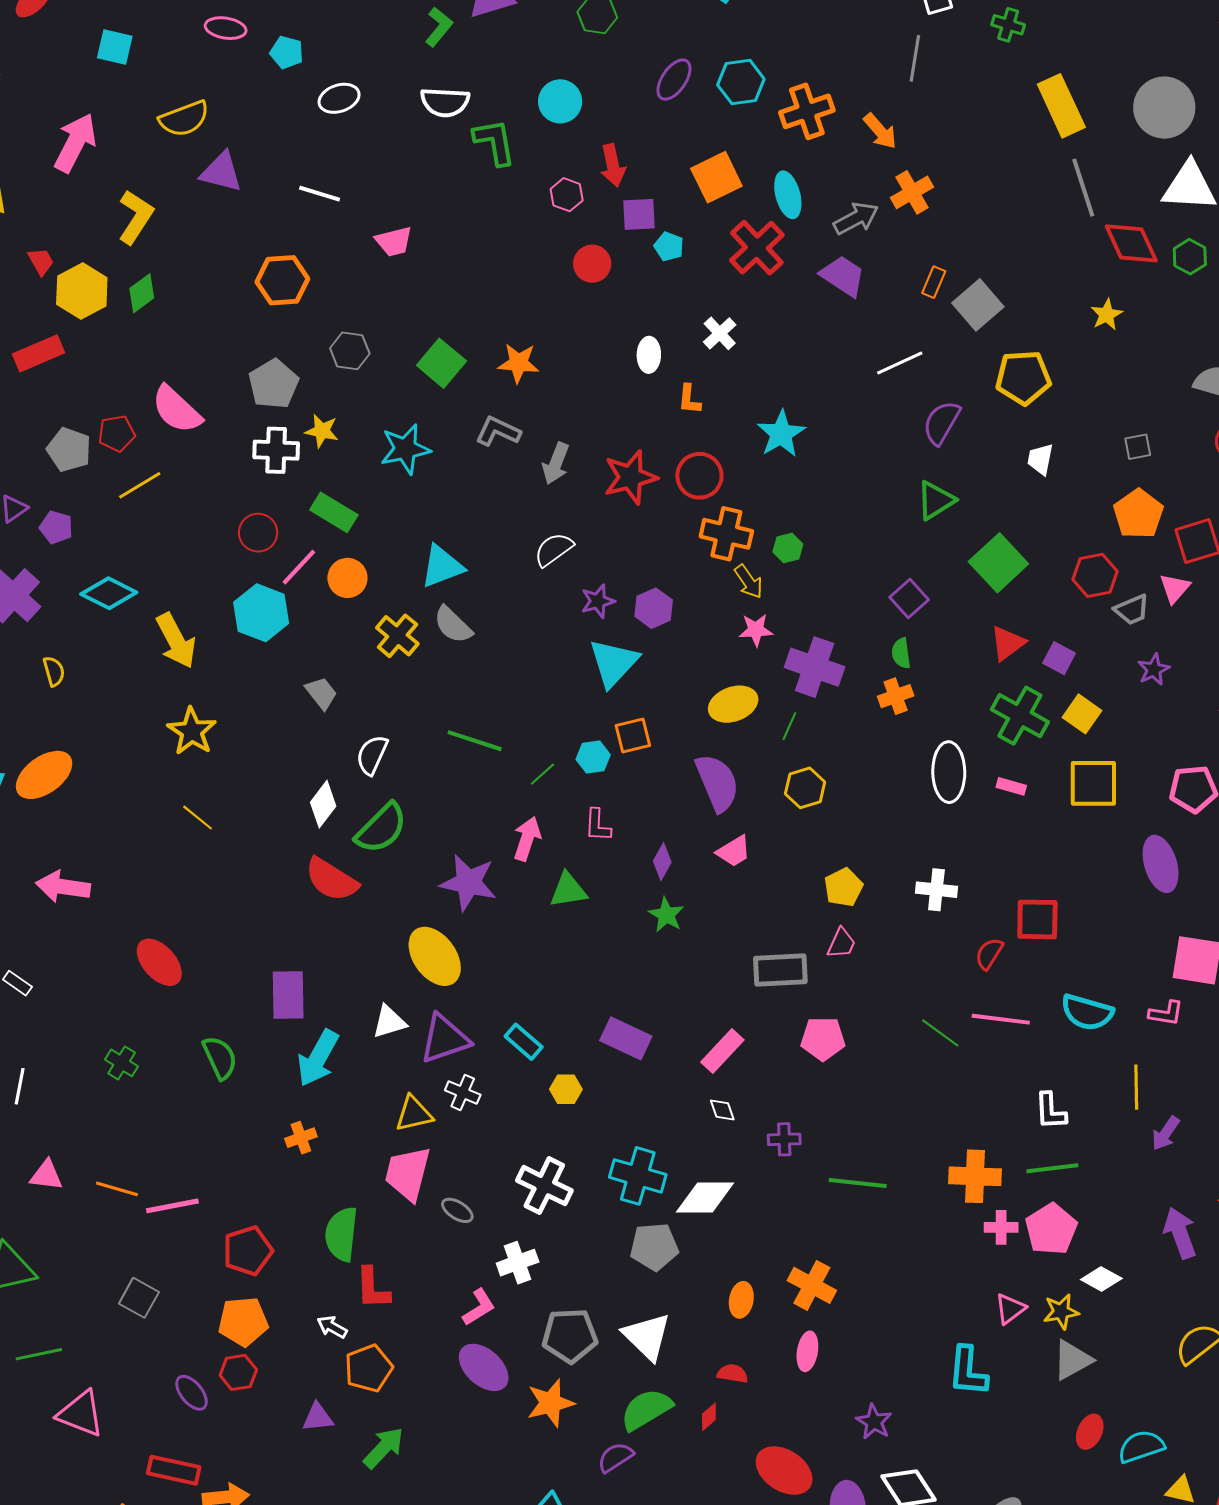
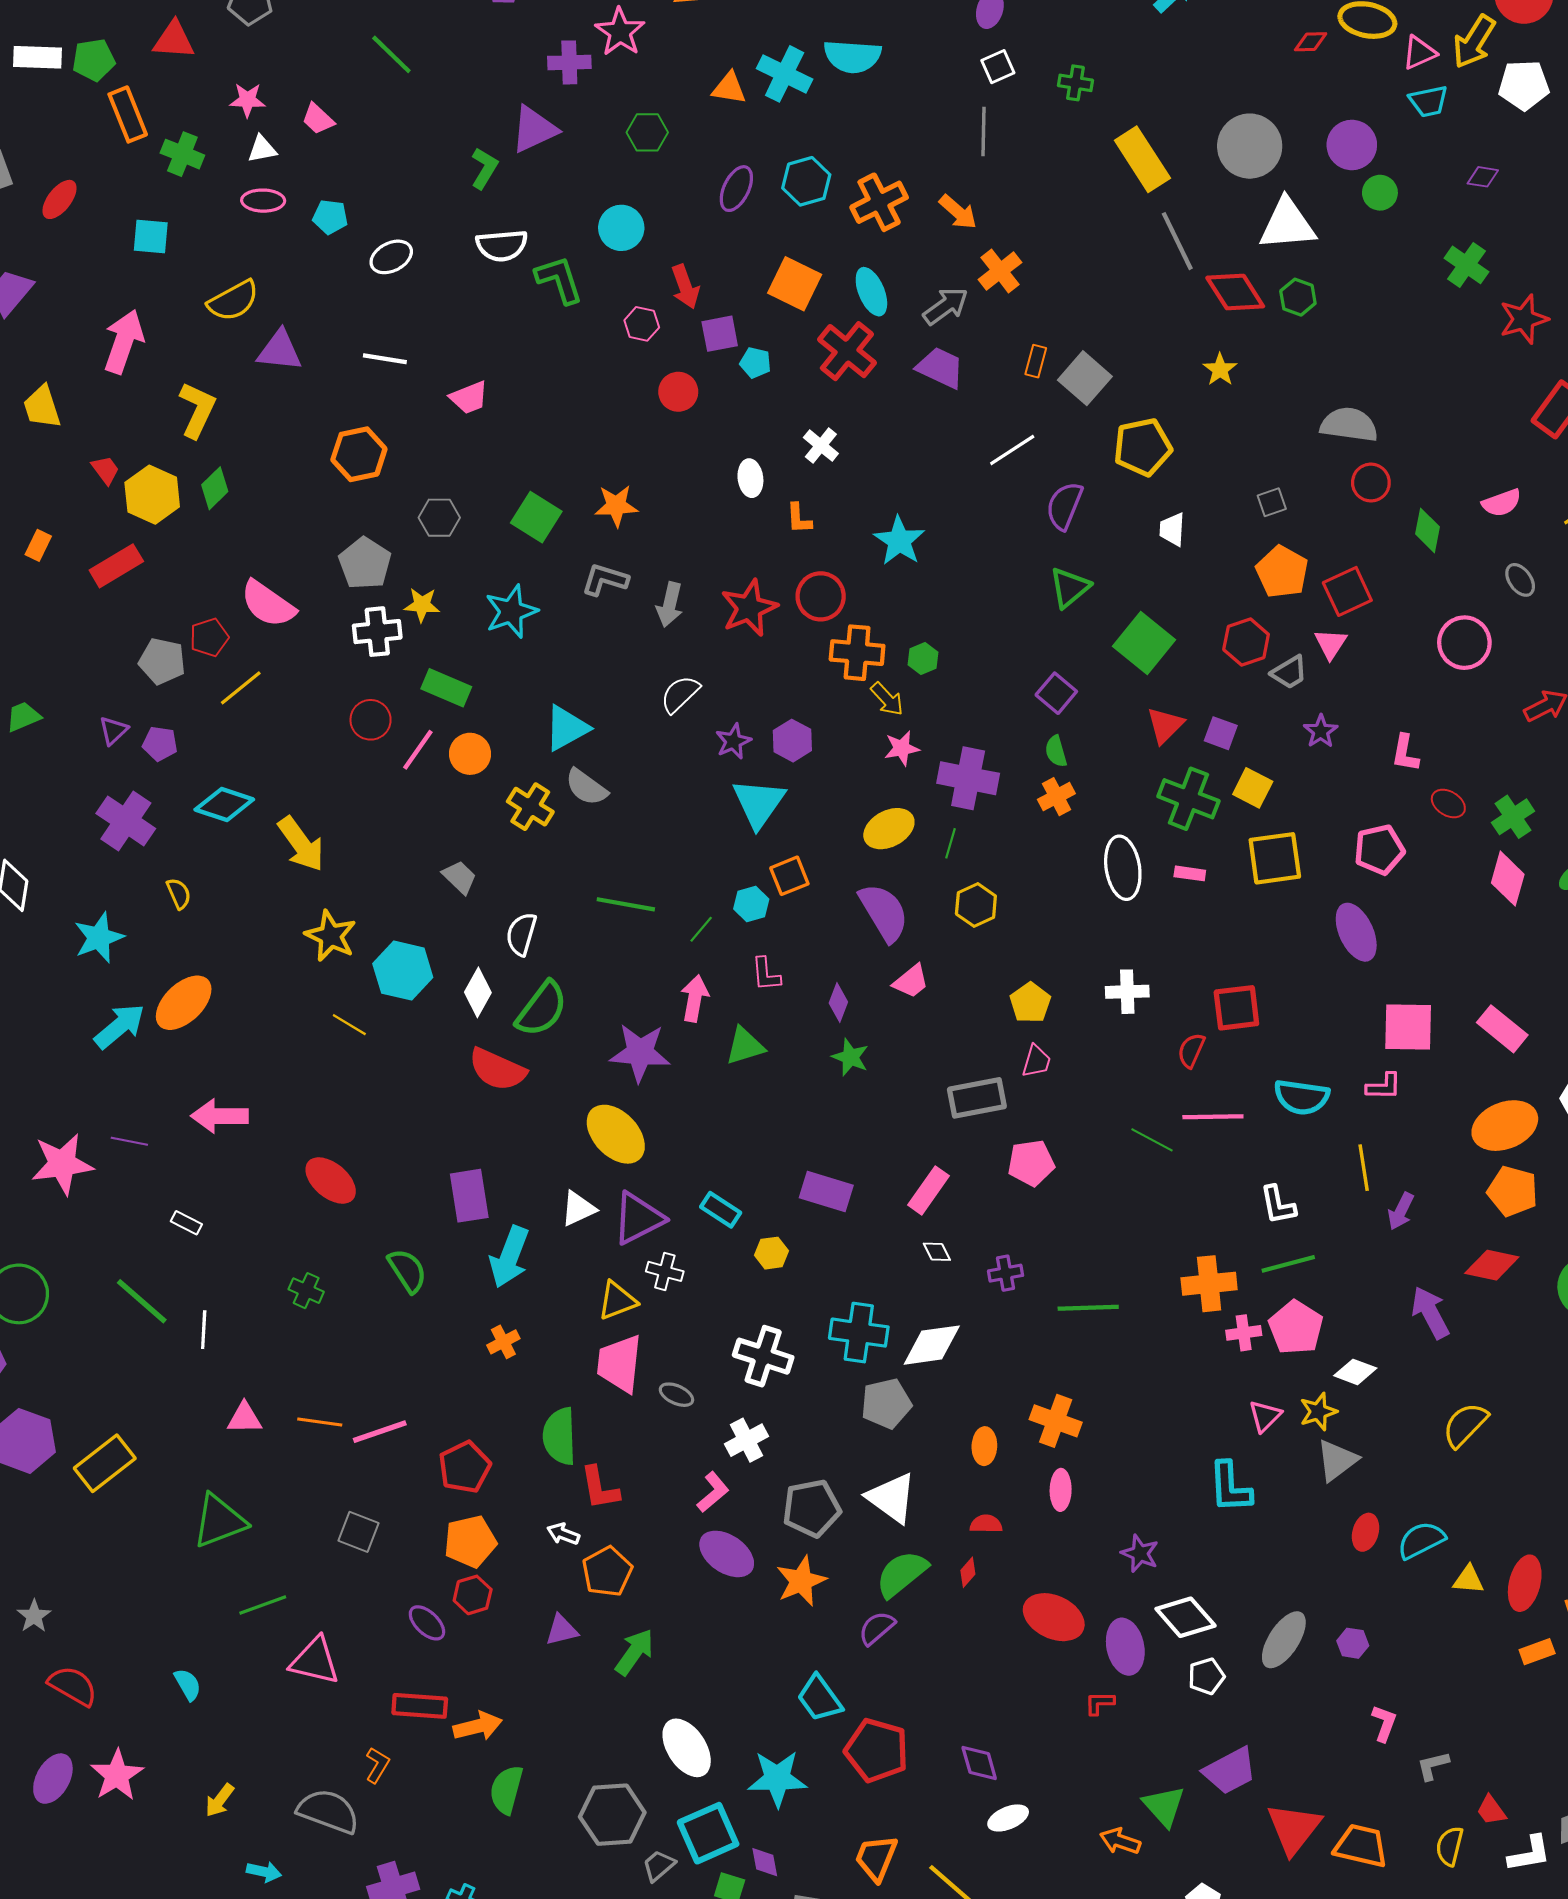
orange square: (716, 177) -> (795, 284), turned -30
cyan hexagon: (261, 613) -> (403, 971), moved

